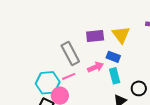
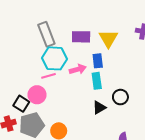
gray rectangle: (70, 53) -> (46, 34), moved
blue rectangle: (113, 57) -> (98, 61), turned 56
cyan hexagon: (48, 83) -> (55, 58), moved

